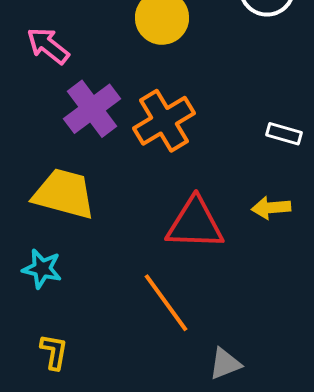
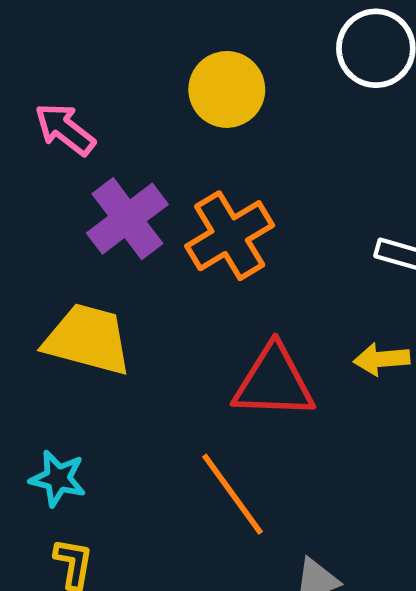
cyan star: (42, 269) -> (58, 479), moved

